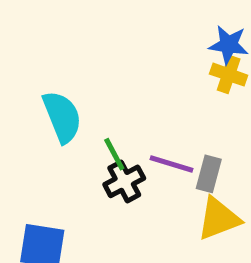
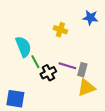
yellow cross: (229, 75) -> (60, 30), moved
green line: (114, 154) -> (35, 62), moved

